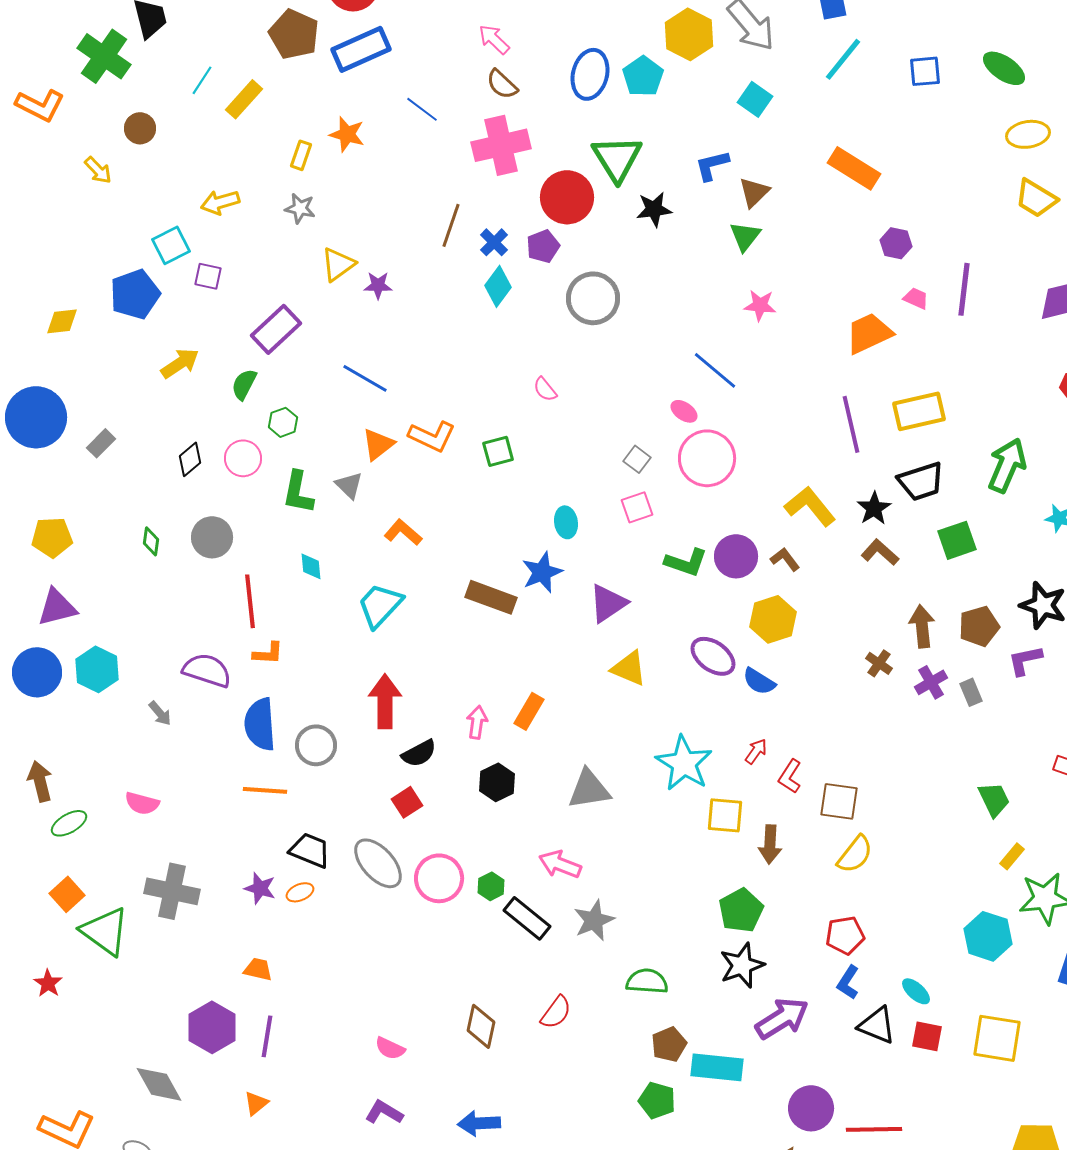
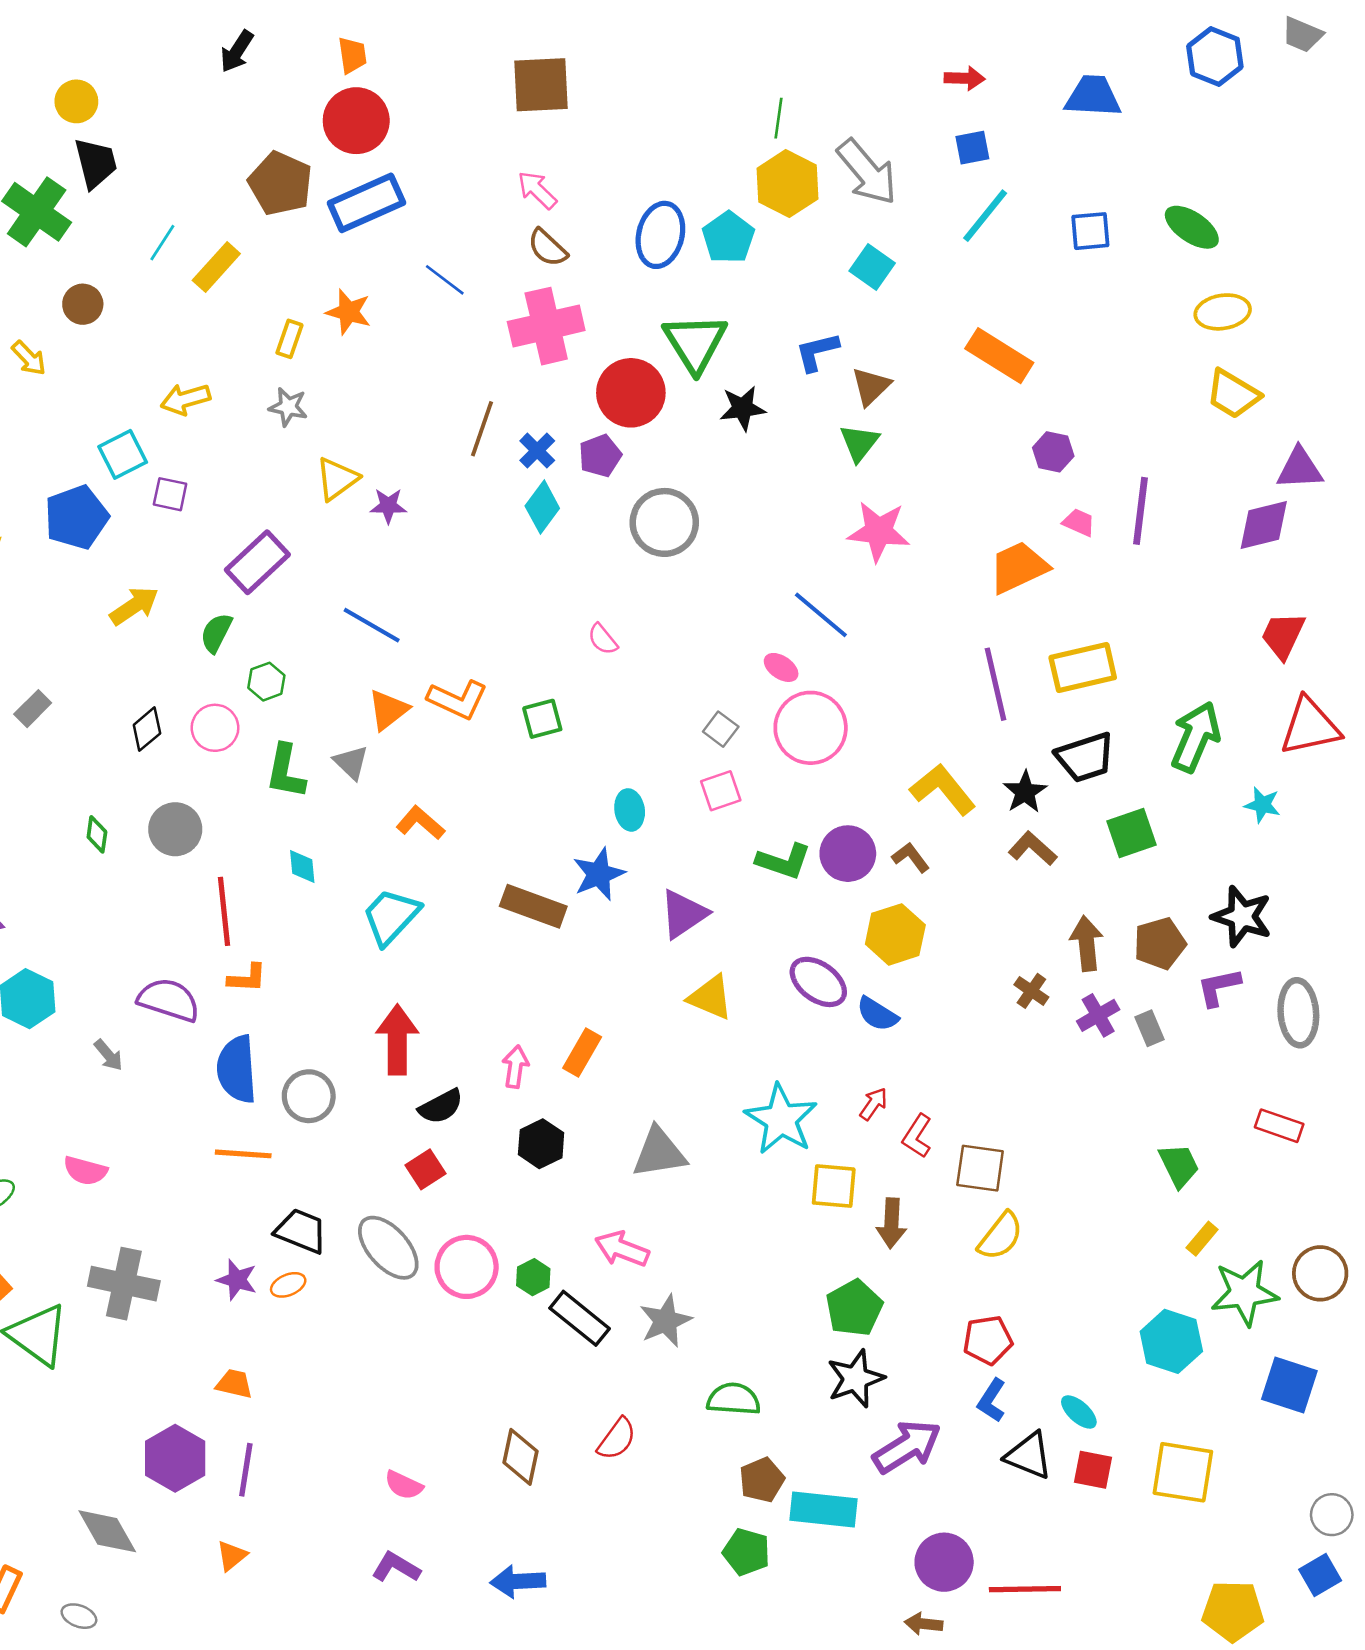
pink star: (760, 305) -> (879, 531), size x1.5

